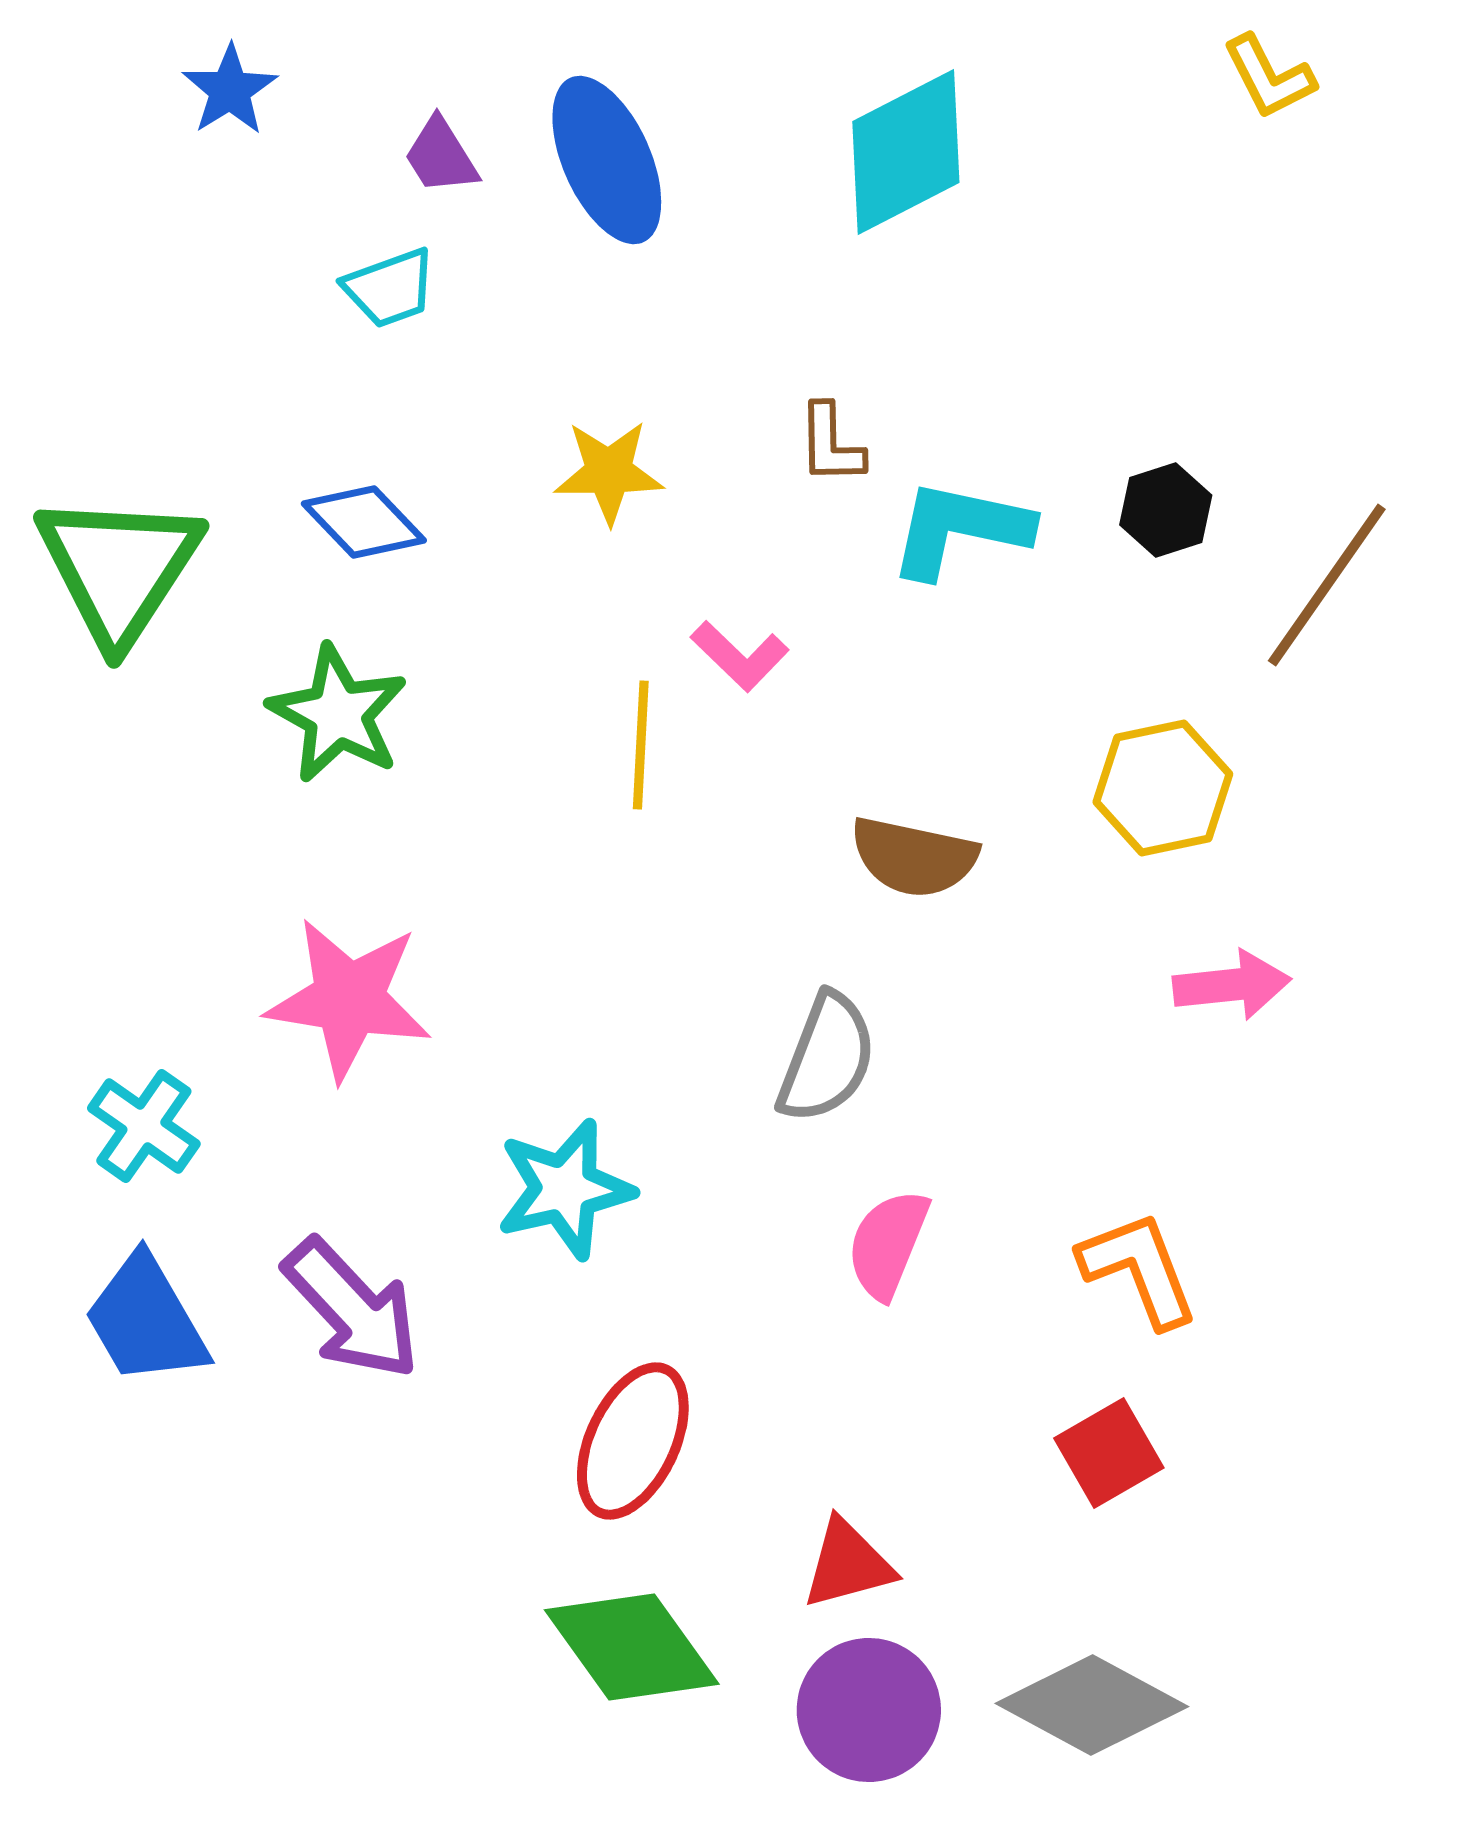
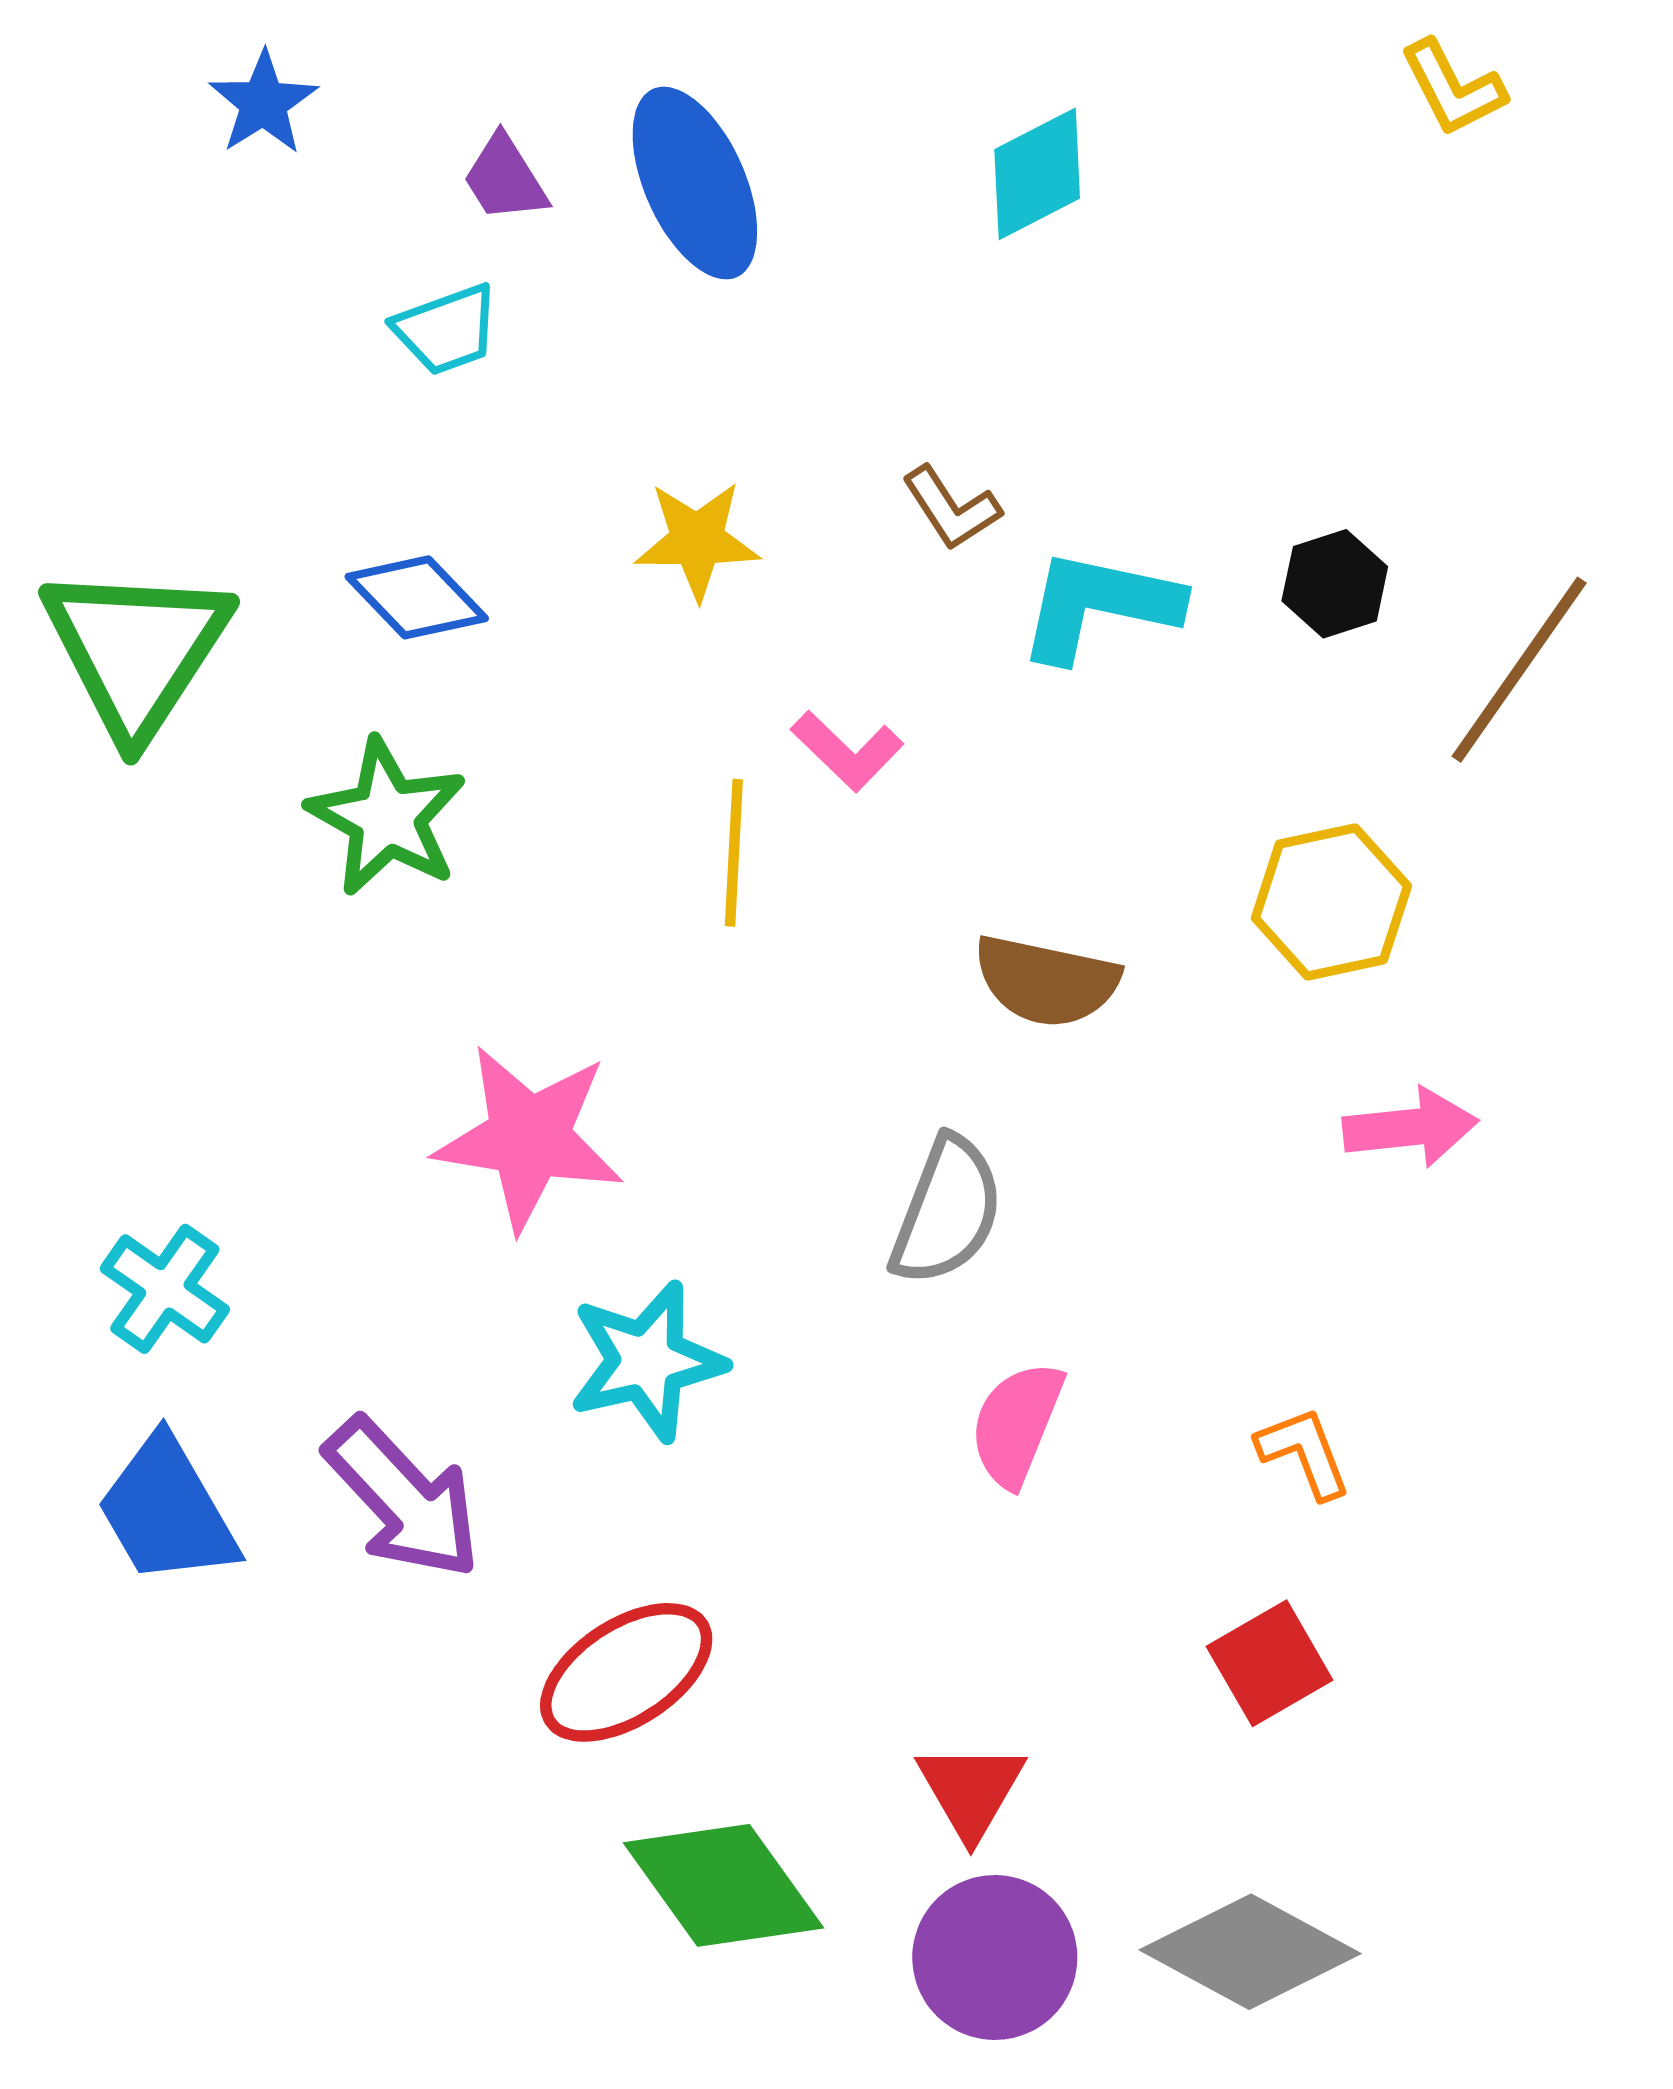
cyan diamond: (906, 152) -> (1037, 174), size x0.7
brown L-shape: (831, 444) -> (951, 508), turned -32
pink star: (349, 999) -> (529, 1138), moved
orange L-shape: (1139, 1269) -> (1304, 1453), size x0.7
red ellipse: (633, 1441) -> (626, 1672), moved, turned 32
red triangle: (848, 1564) -> (971, 1790), turned -45

